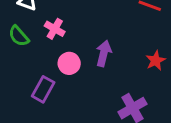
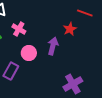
red star: (156, 60) -> (70, 29), moved

